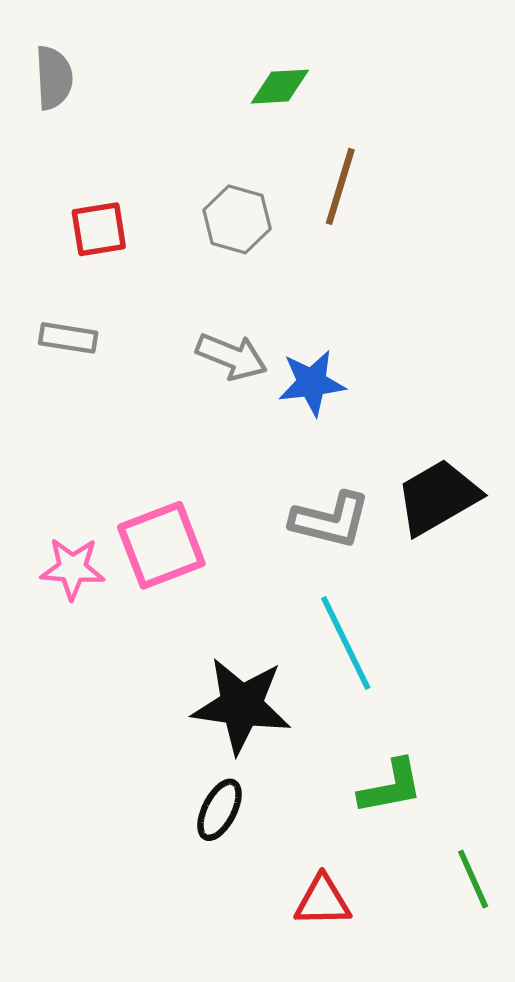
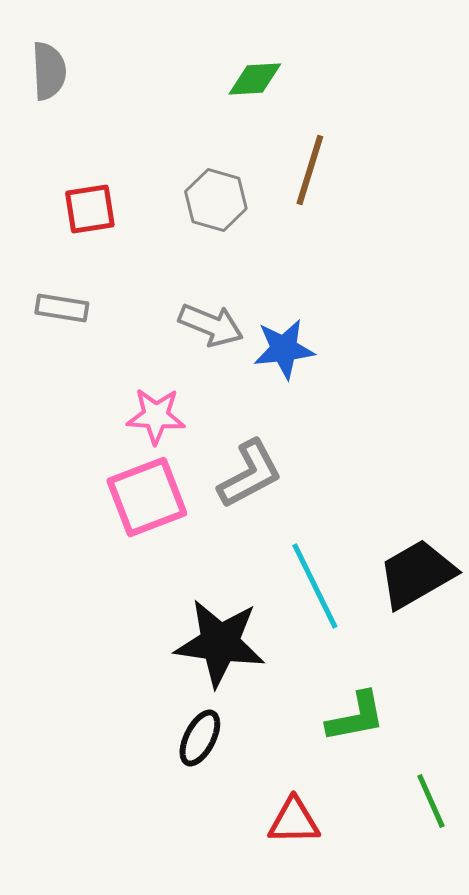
black trapezoid: (438, 497) -> (417, 574), moved
gray L-shape: (330, 520) -> (250, 474), moved, turned -42
pink star: (72, 568) -> (156, 416), moved

